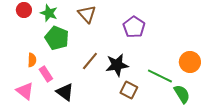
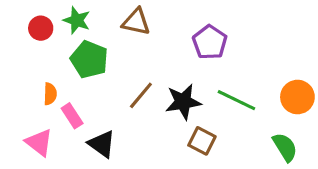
red circle: (24, 10) -> (41, 28), moved
brown triangle: (87, 14) -> (136, 22), turned -36
green line: (160, 76) -> (236, 100), moved

